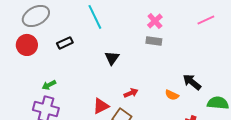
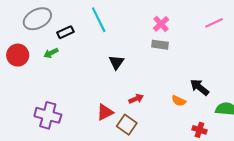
black rectangle: (65, 43) -> (65, 32), moved
red circle: (27, 45) -> (18, 55), moved
green arrow: (49, 85) -> (51, 53), moved

